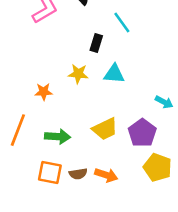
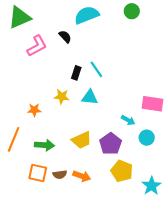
cyan line: (122, 23) -> (96, 69), moved

